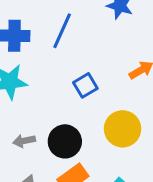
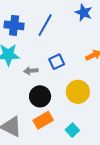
gray arrow: (24, 141) -> (31, 71), moved

